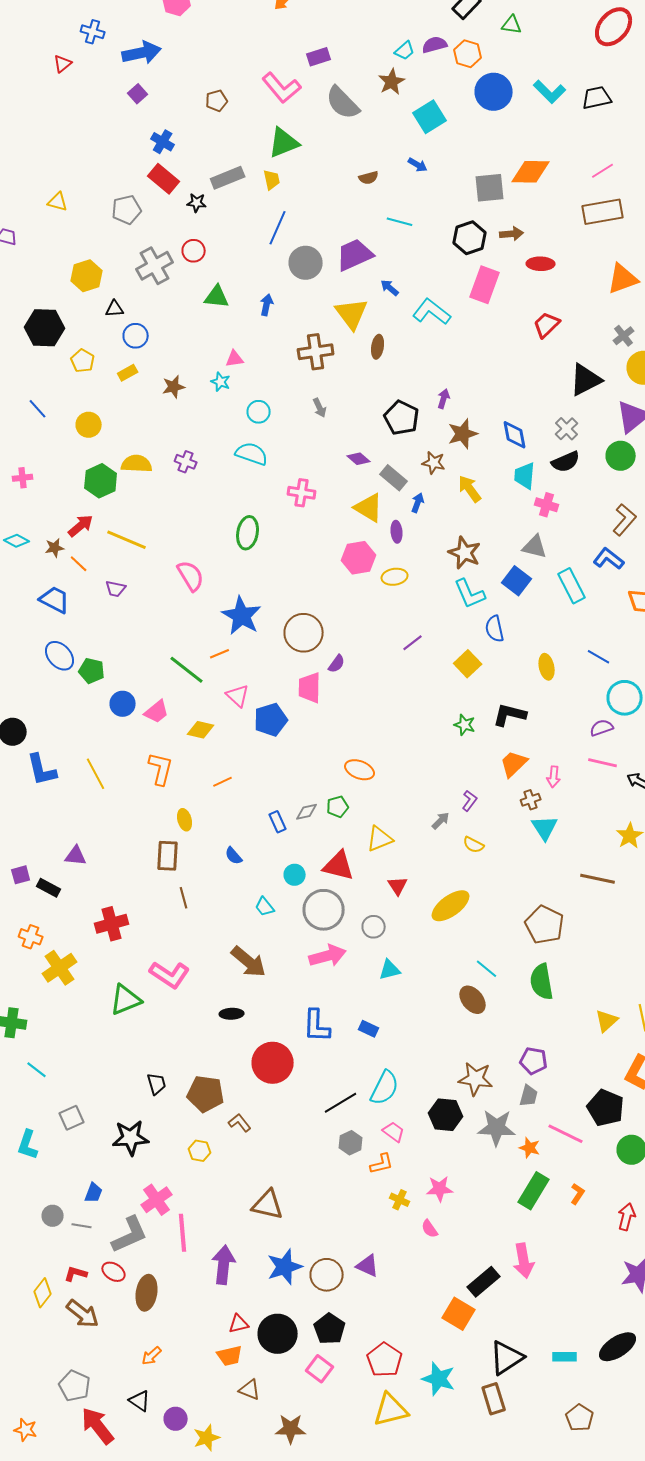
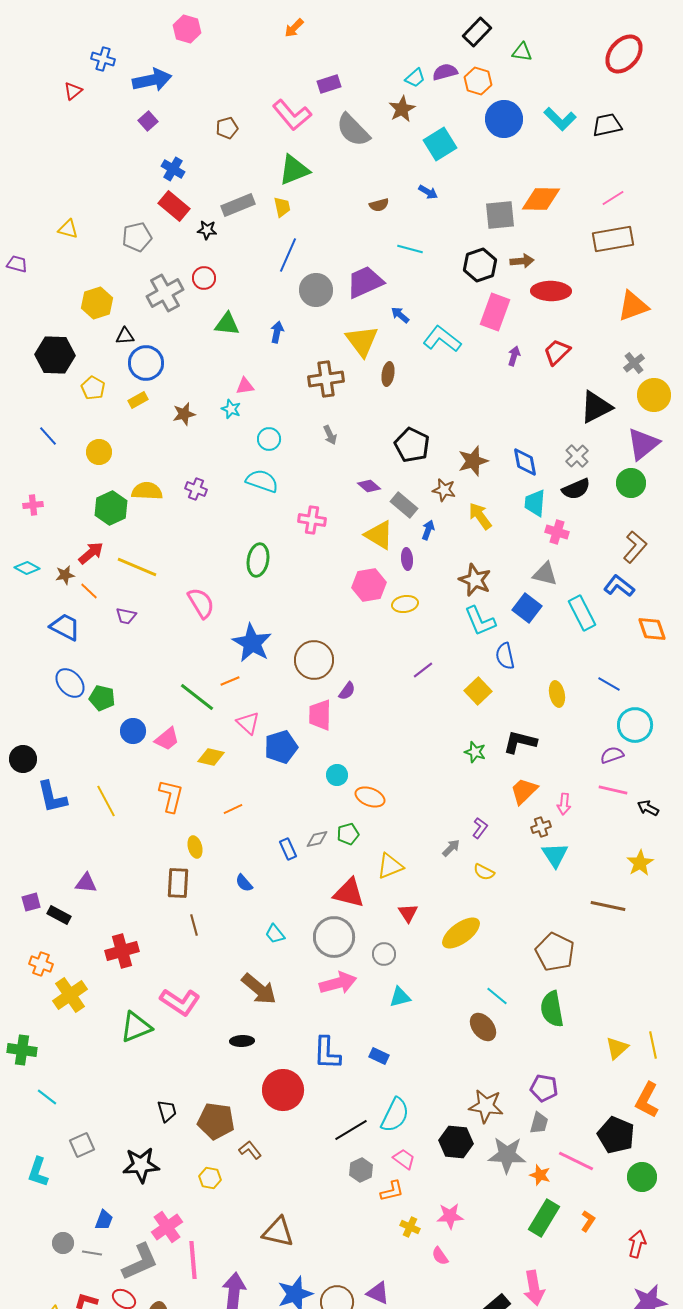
red ellipse: (541, 264) -> (551, 291), size x1.4
blue circle: (136, 336) -> (146, 363), size x1.4
purple arrow: (444, 399) -> (514, 356), moved
cyan circle: (295, 875) -> (337, 775), moved

